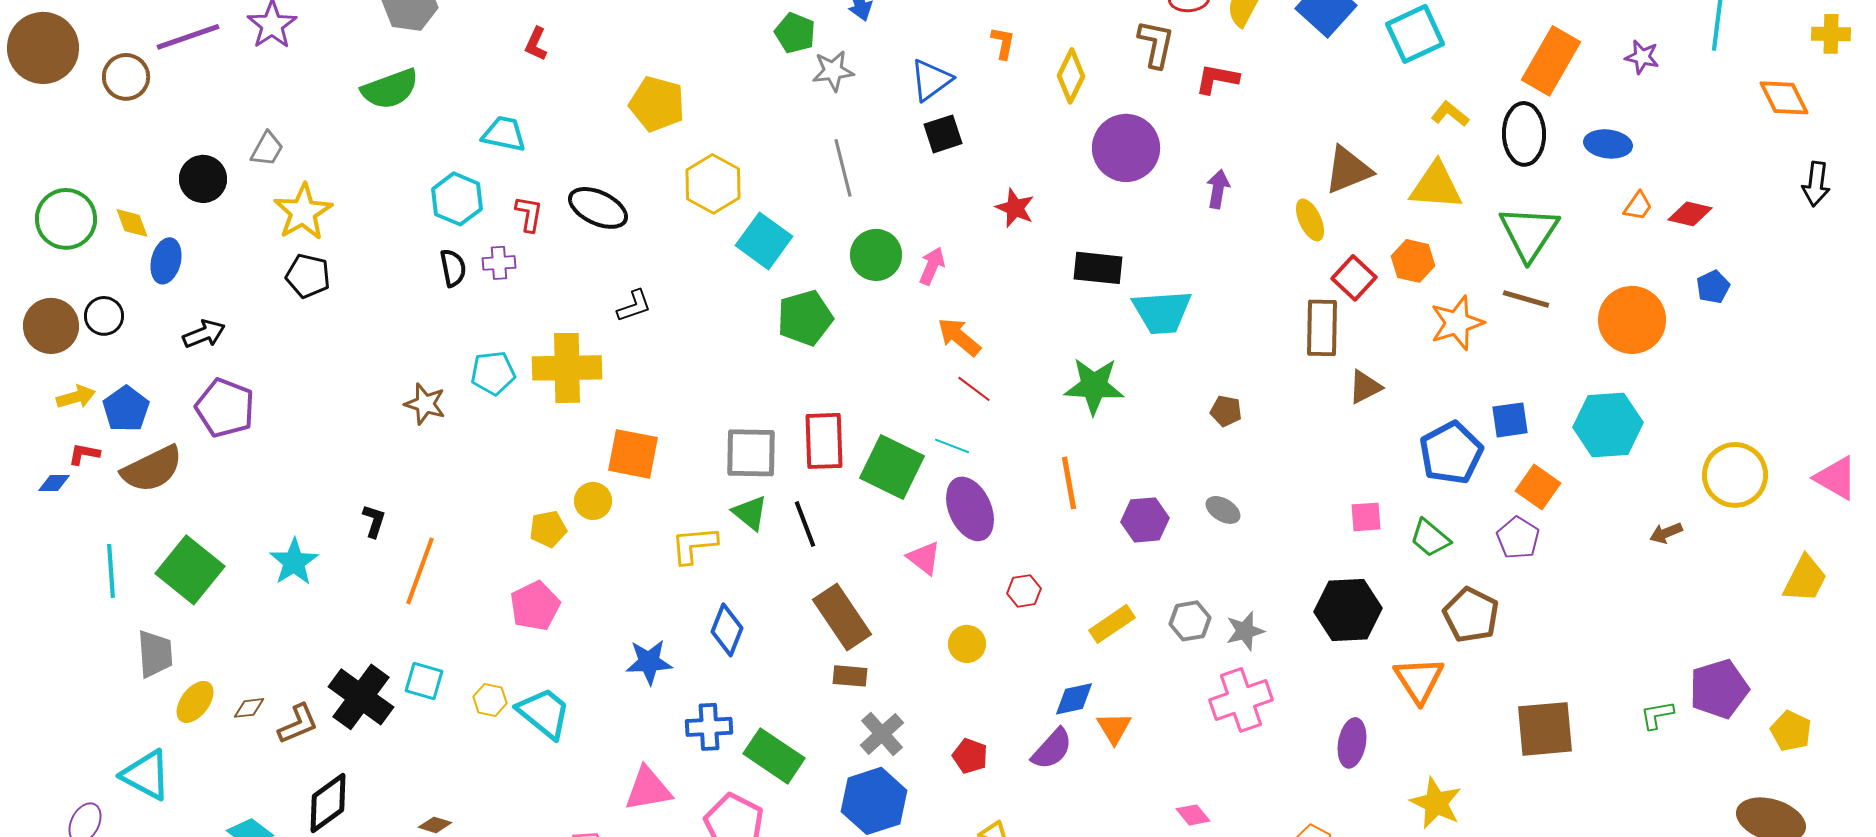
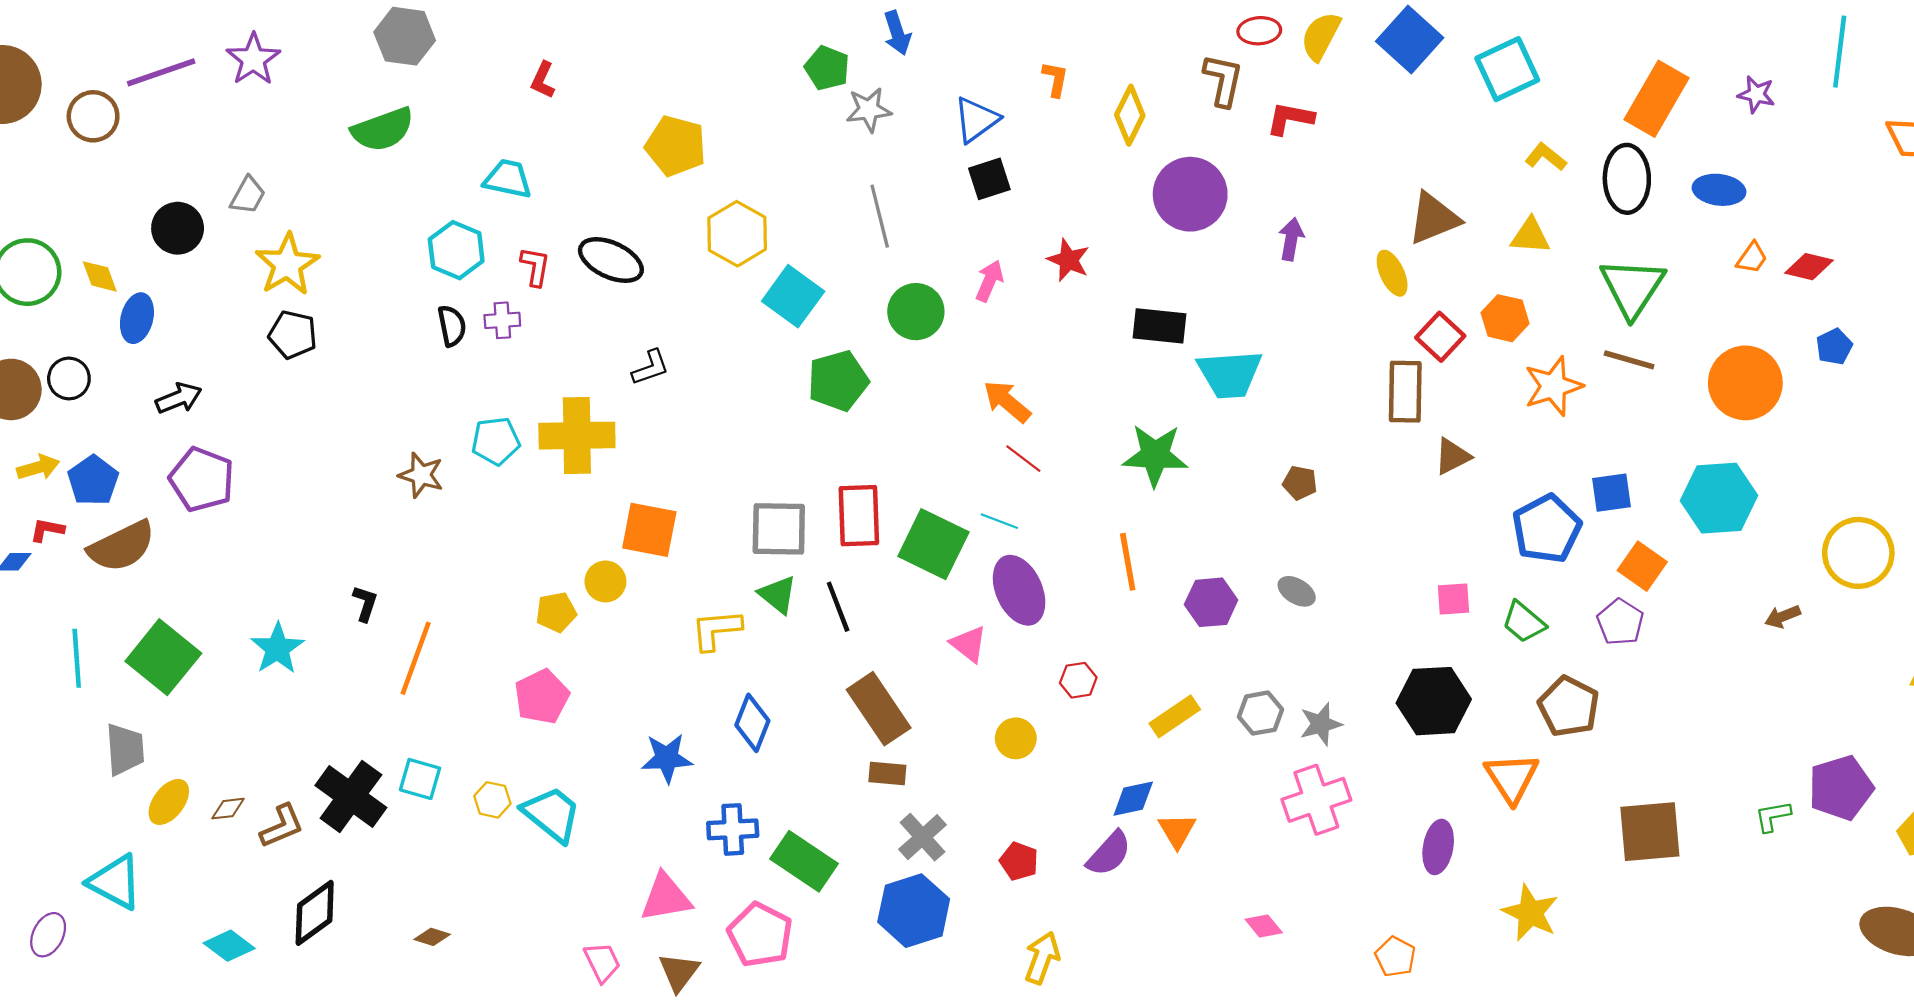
yellow triangle: (1436, 186) -> (1530, 236), size x0.7
pink arrow: (932, 266) -> (989, 281), moved

